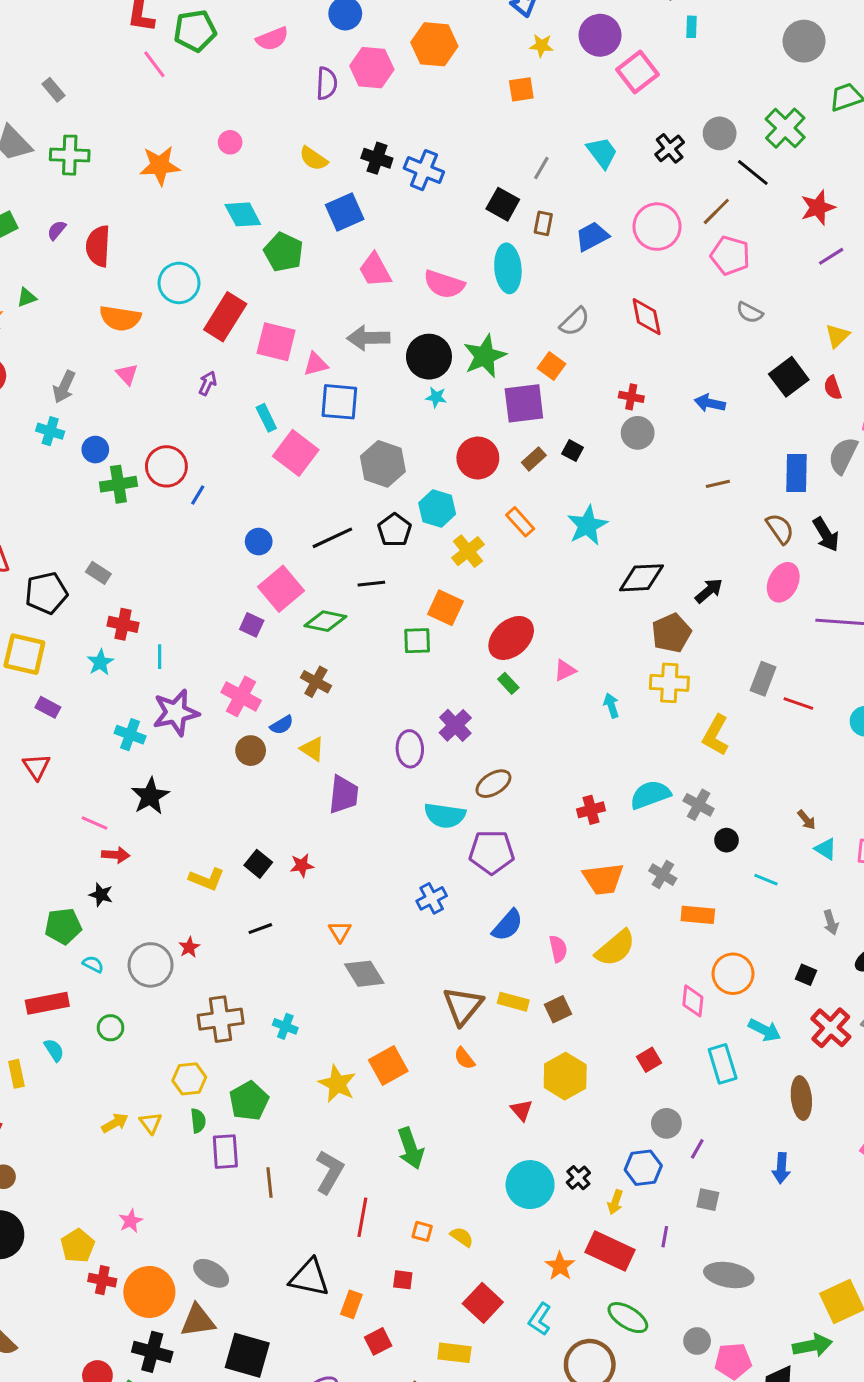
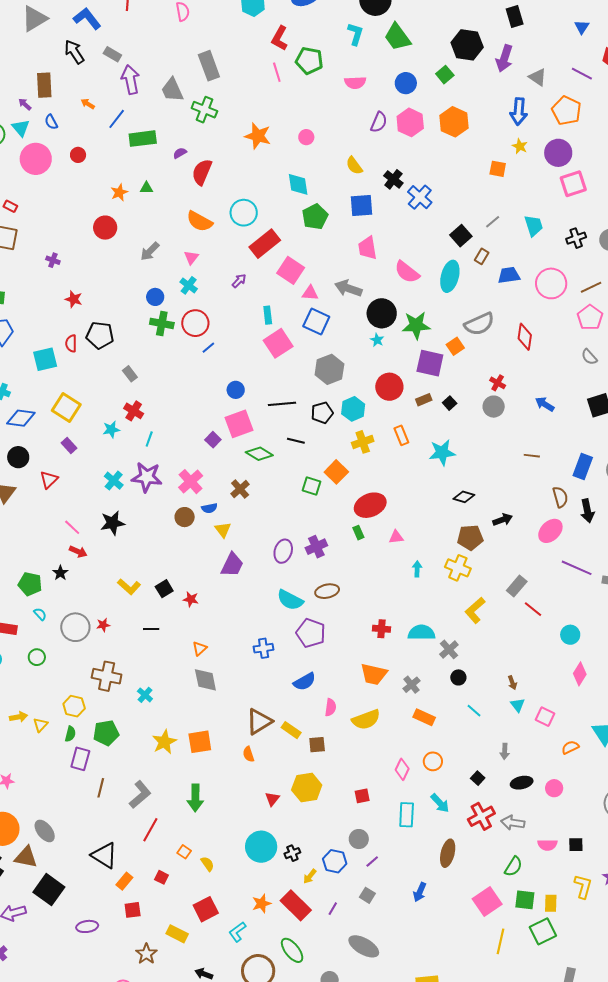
gray rectangle: (54, 90) -> (209, 66), size x1.8
gray semicircle: (575, 322) -> (479, 324), size x1.4
cyan cross: (50, 431) -> (189, 285), moved
black diamond: (641, 578) -> (464, 497), size x0.7
black pentagon: (46, 593) -> (100, 335), moved
orange circle: (733, 974) -> (433, 761), size x0.7

